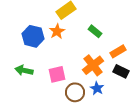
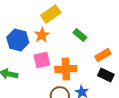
orange cross: (93, 65) -> (66, 69), moved, turned 35
pink square: (57, 74) -> (42, 60), moved

